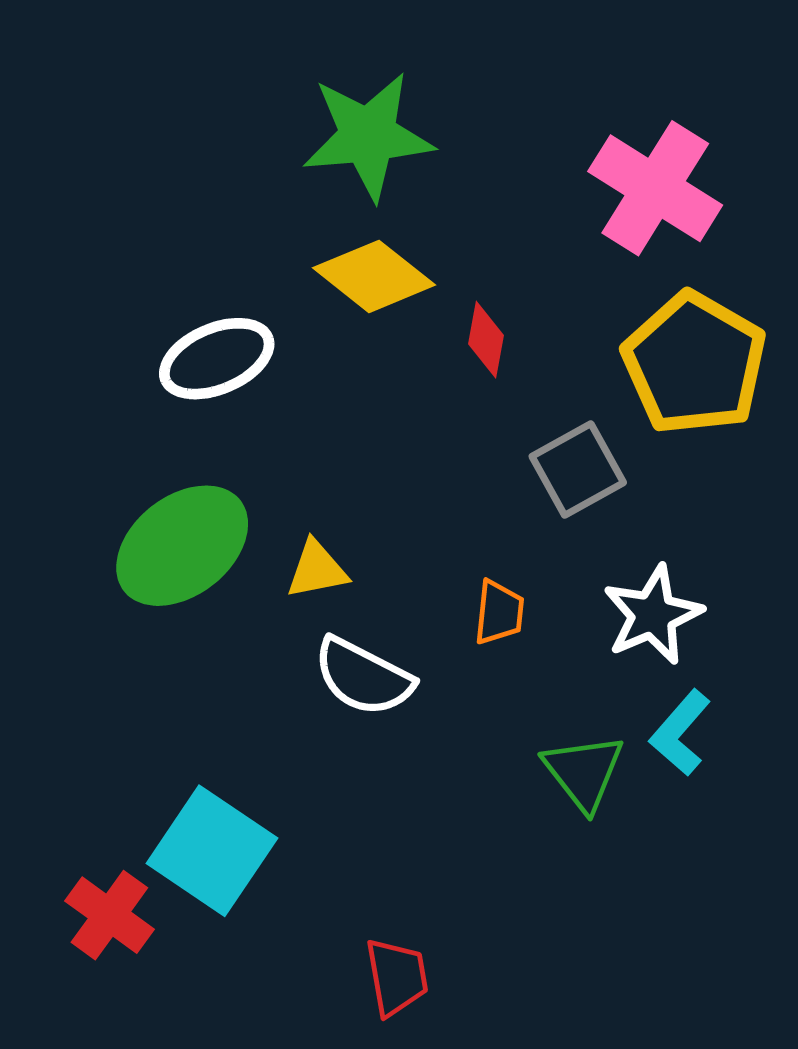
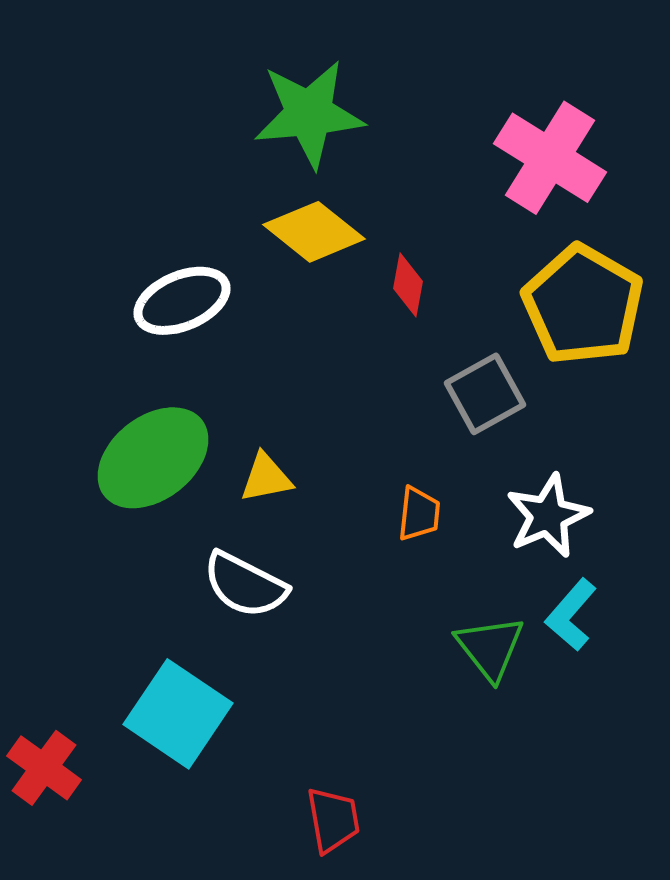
white semicircle: (363, 677) -> (245, 585), moved
red cross: (109, 915) -> (44, 768), moved

